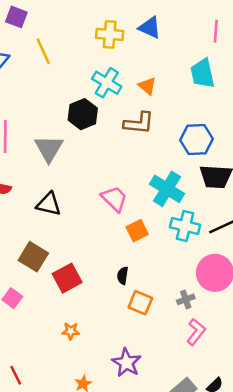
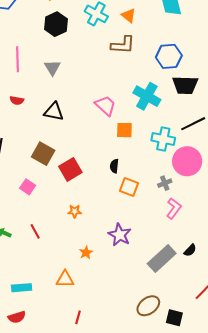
black hexagon: (83, 114) -> (56, 24), moved
gray triangle: (49, 148) -> (52, 68), size x0.7
cyan cross: (185, 226) -> (163, 139), moved
orange square: (137, 231) -> (124, 130), turned 30
red line: (16, 375) -> (35, 231), moved

